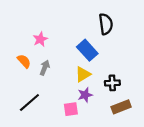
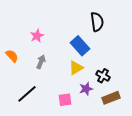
orange semicircle: (24, 61) -> (12, 56), moved
black cross: (112, 83) -> (103, 76), turned 32
purple star: (85, 95) -> (86, 89), moved

